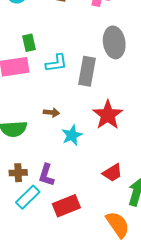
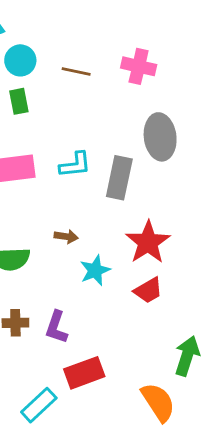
green rectangle: (29, 43) -> (19, 101), moved
red trapezoid: (112, 173) -> (148, 290), moved
cyan rectangle: (28, 197) -> (39, 405), moved

